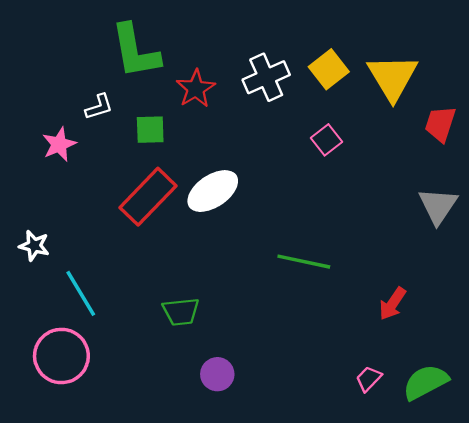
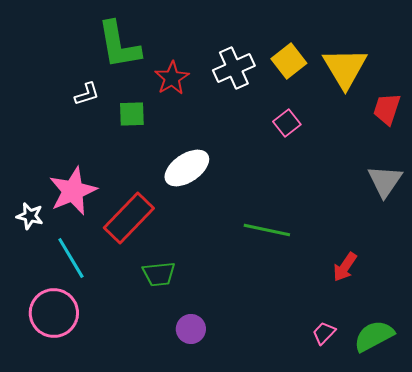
pink star: (59, 144) -> (73, 191), moved, size x1.6
red rectangle: (148, 197) -> (129, 218), moved

